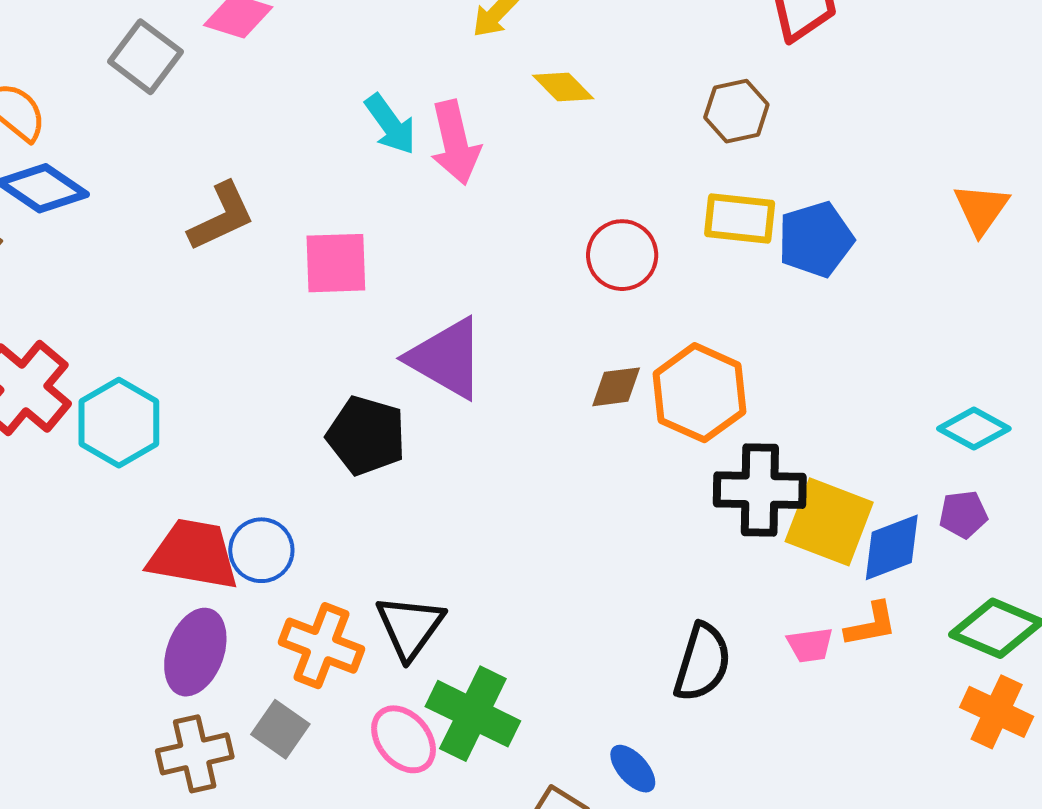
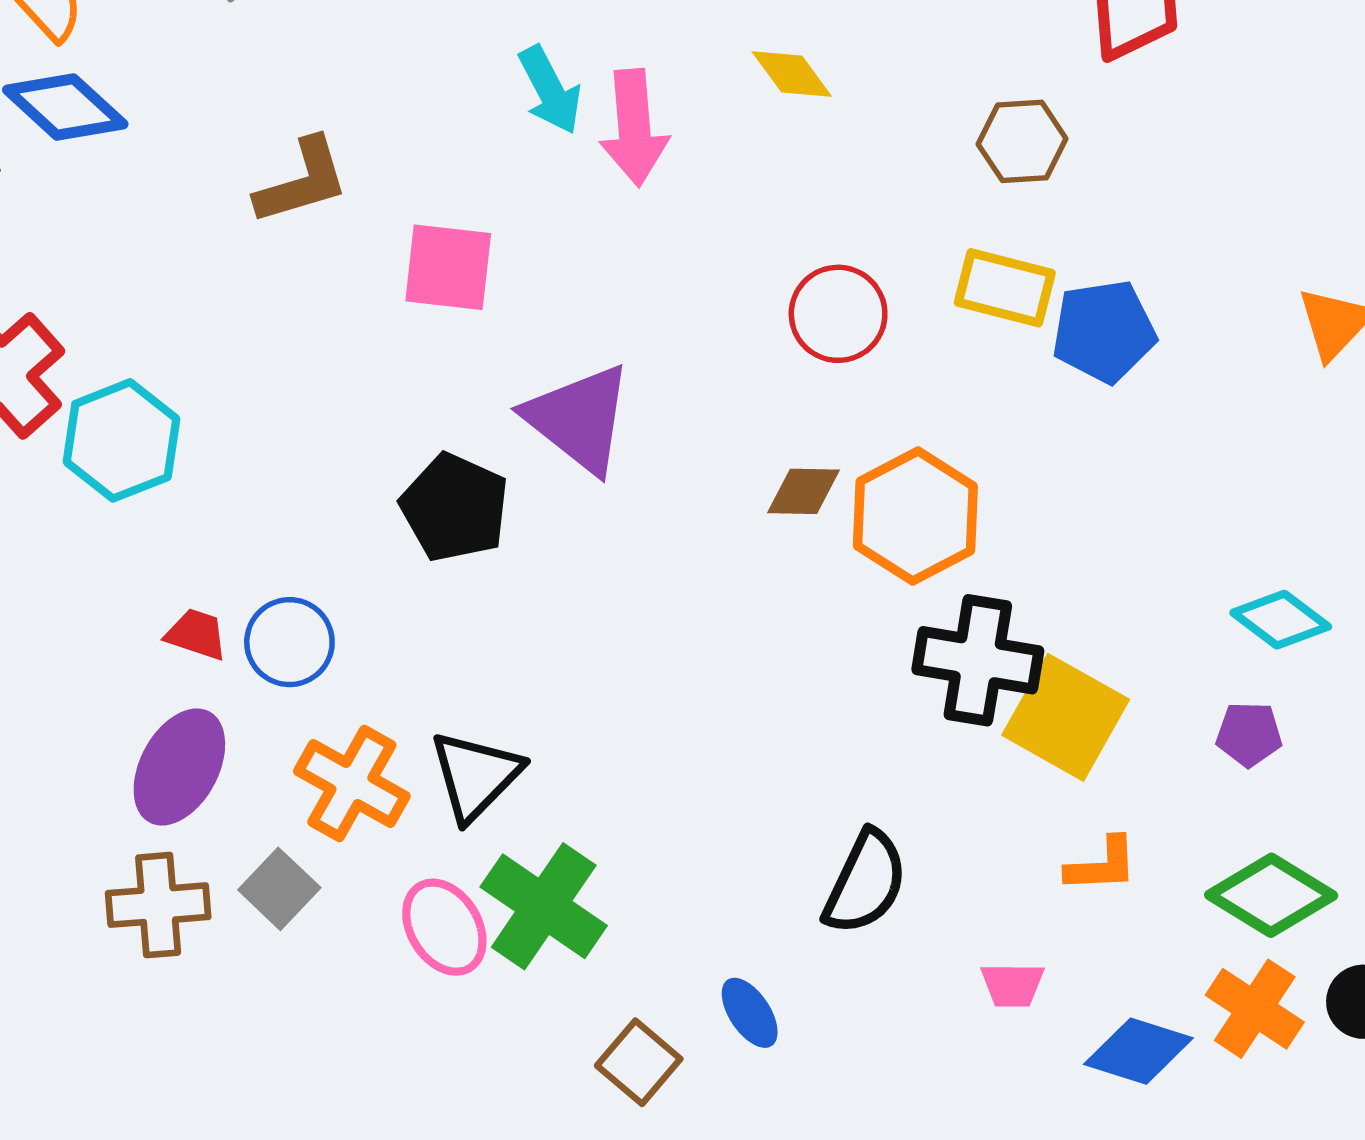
blue diamond: (892, 547) -> (1138, 1051), moved, turned 30
red trapezoid: (193, 555) -> (196, 634), size x0.5
pink trapezoid: (810, 645) -> (1012, 985), moved

